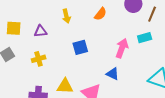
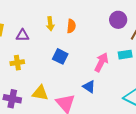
orange semicircle: (100, 14) -> (71, 26), moved, turned -40
blue square: (80, 47) -> (60, 56), turned 35

